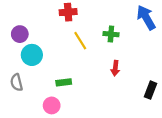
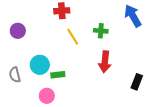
cyan circle: (32, 55) -> (40, 65), moved
red arrow: (115, 68) -> (105, 62), size x1.5

